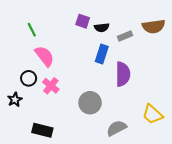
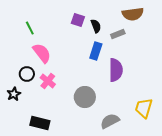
brown semicircle: (154, 26) -> (133, 14), moved
black semicircle: (102, 28) -> (96, 26), turned -104
yellow trapezoid: (153, 114) -> (144, 108), turned 65

